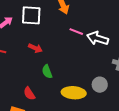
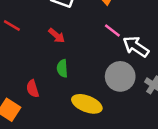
gray circle: (100, 85) -> (120, 76), moved, size x1.5

